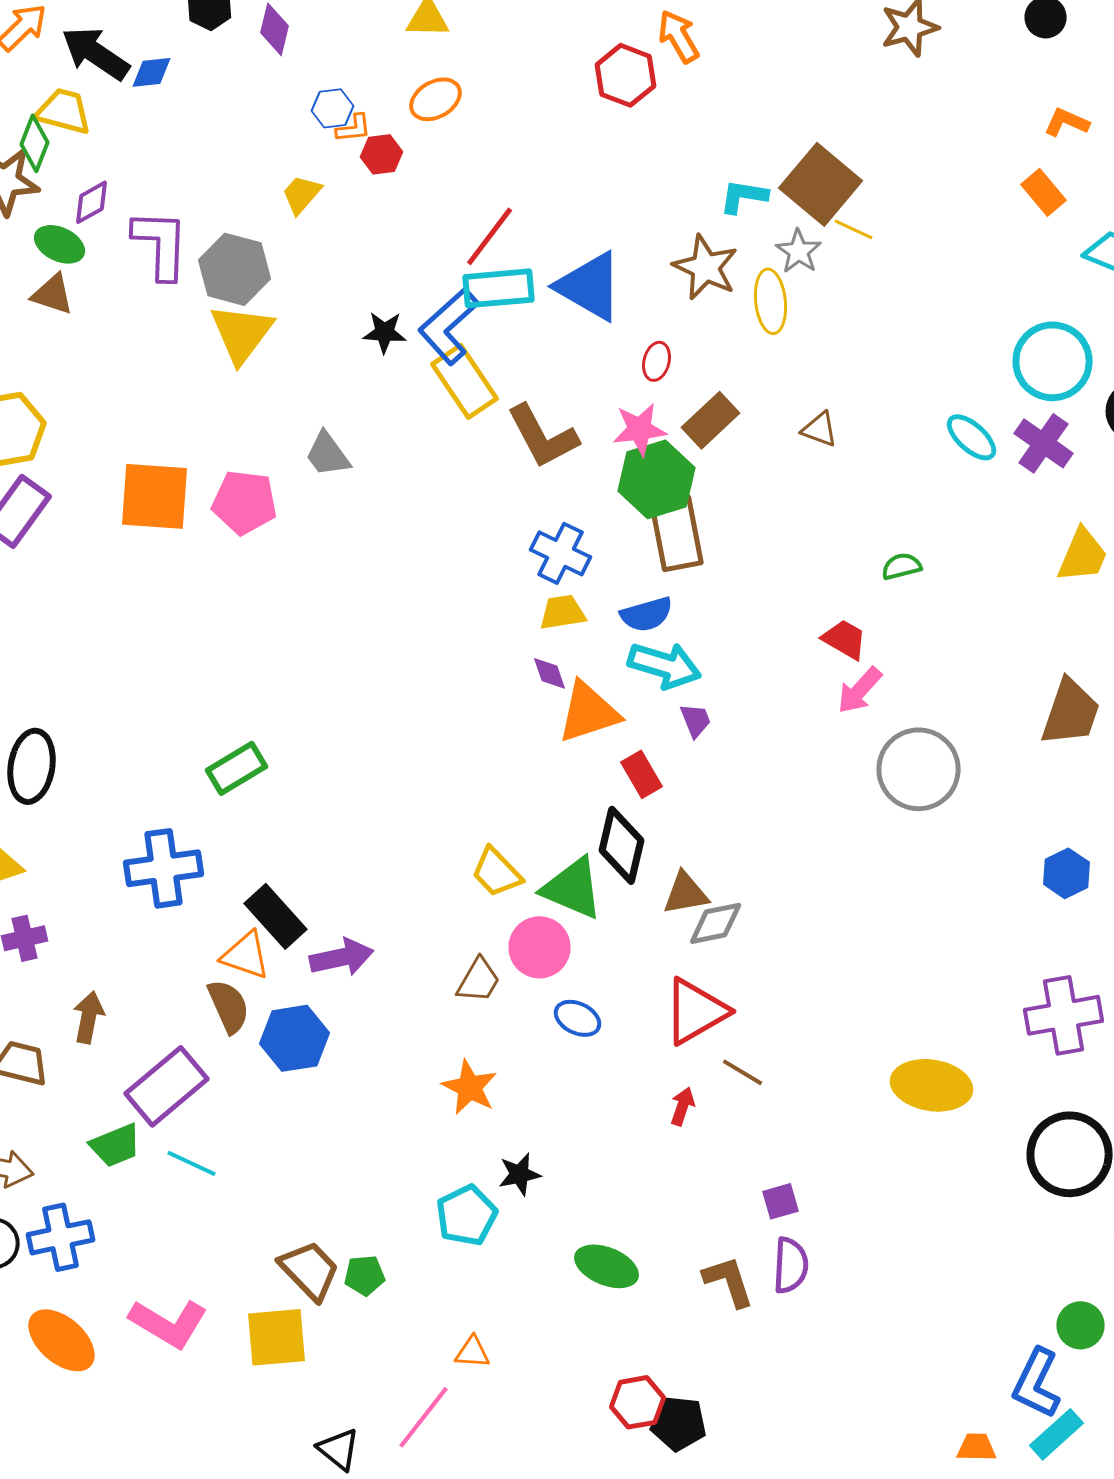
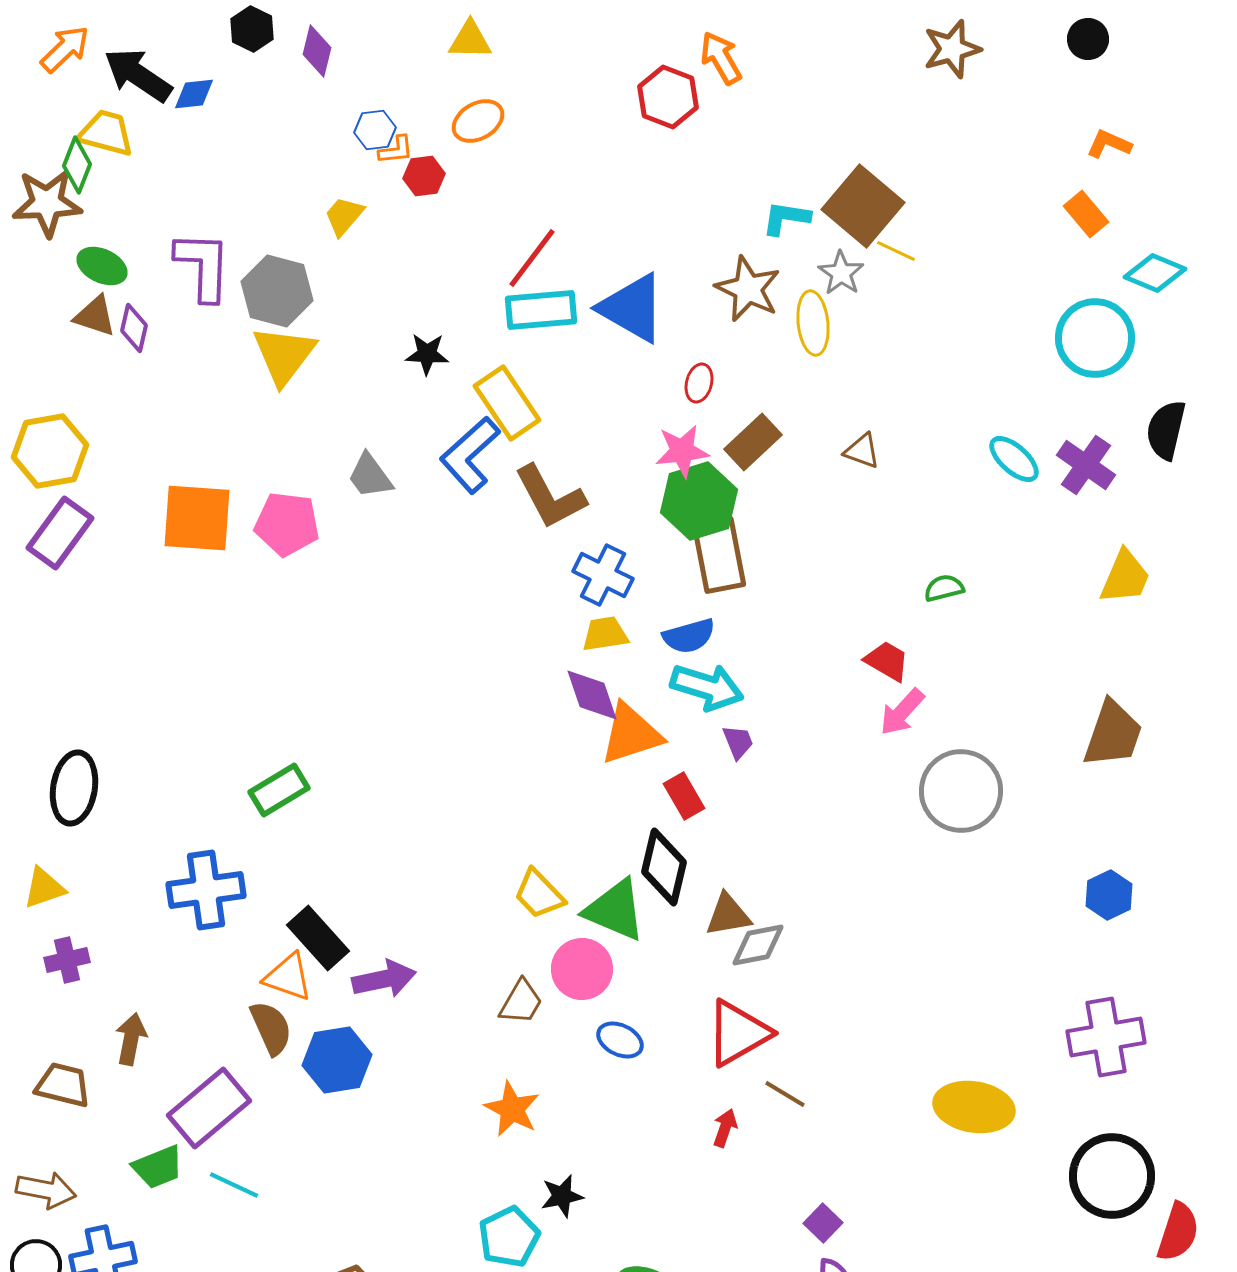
purple diamond: (92, 202) -> (134, 328), moved, turned -48
blue L-shape: (449, 326) -> (470, 455), moved
cyan circle: (1053, 361) -> (1095, 338), moved
brown L-shape: (543, 436) -> (550, 497), moved
purple diamond: (550, 673) -> (592, 695), size x1.6
purple square: (781, 1201) -> (823, 1223), turned -30

